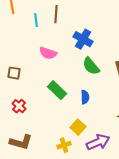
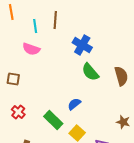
pink semicircle: (48, 53) -> (31, 49), moved
green rectangle: (57, 90) -> (53, 120), moved
blue semicircle: (85, 97) -> (74, 104), moved, turned -128

